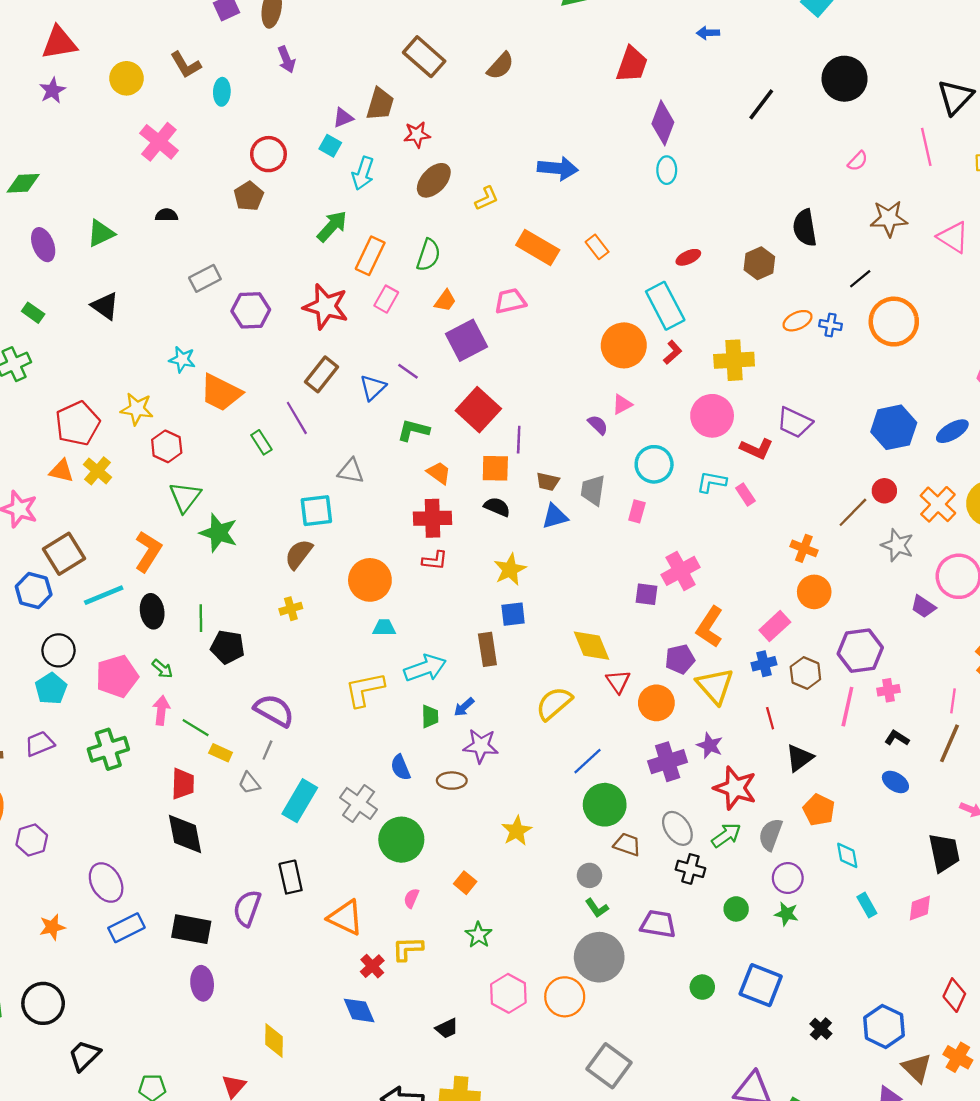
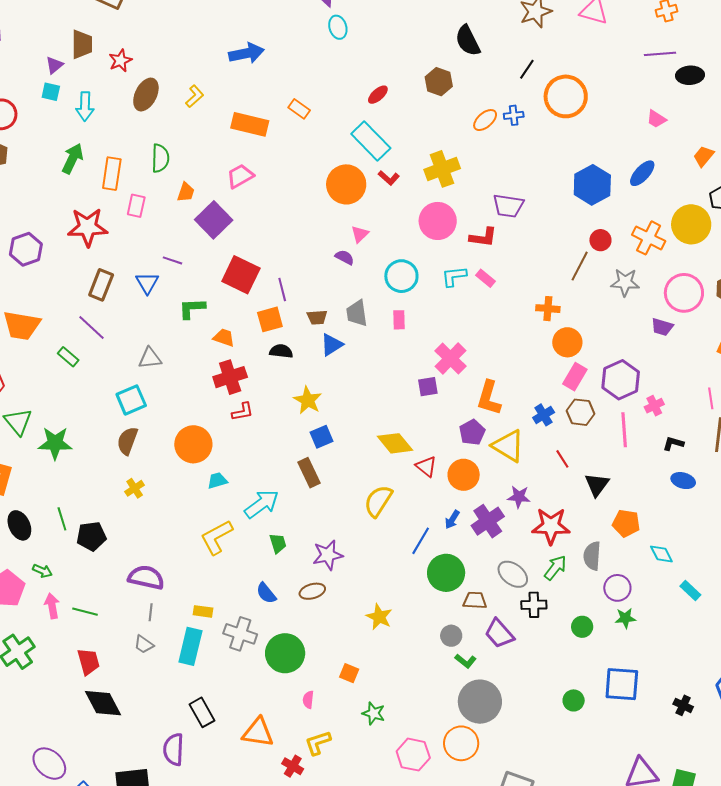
red L-shape: (673, 352) -> (389, 178), turned 100
pink rectangle: (775, 626) -> (575, 377), moved
blue arrow: (464, 707) -> (452, 520), moved
yellow rectangle: (221, 753) -> (203, 611), moved
purple trapezoid: (658, 924) -> (499, 633), moved, turned -124

